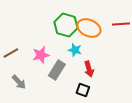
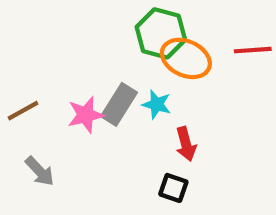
green hexagon: (66, 25) -> (161, 33), moved
gray rectangle: (57, 70) -> (119, 104), moved

